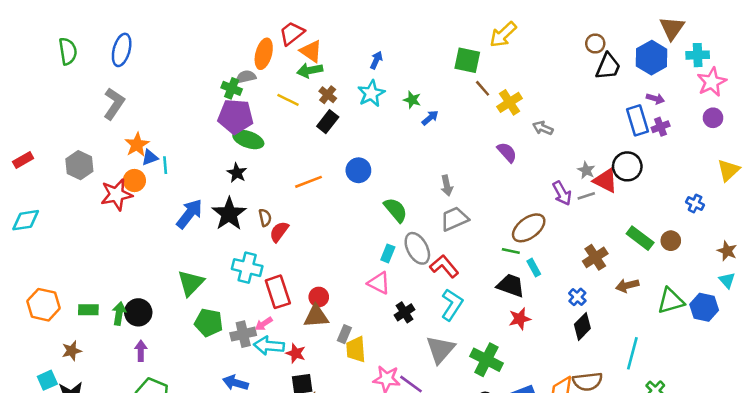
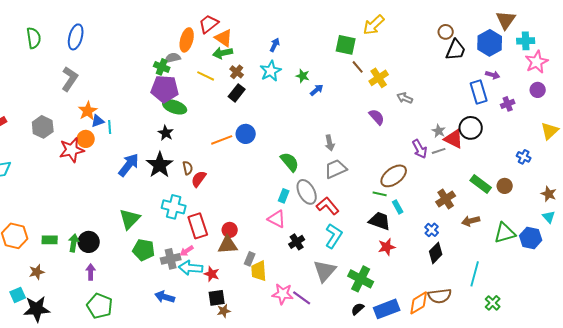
purple cross: (661, 127) -> (508, 104), moved
blue circle: (358, 170) -> (246, 134), moved

